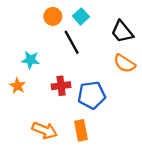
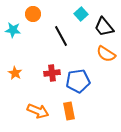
orange circle: (53, 16) -> (33, 14), moved
cyan square: (81, 16) -> (81, 14), moved
cyan star: (30, 60) -> (13, 30), moved

